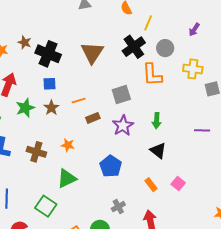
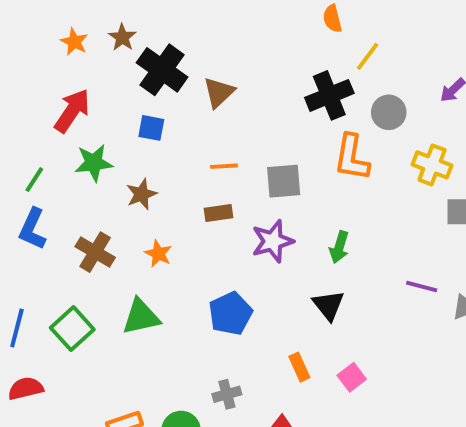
brown triangle: (92, 53) -> (219, 92), moved, size x0.7
orange line: (79, 101) -> (224, 166), moved
brown star: (51, 108) -> (142, 194), moved
green square: (46, 206) -> (72, 329), moved

